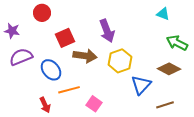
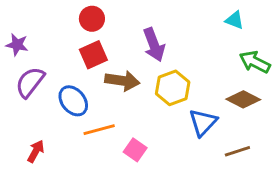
red circle: (42, 13) -> (92, 19), moved
purple semicircle: (21, 57) -> (30, 82), turned -30
red arrow: (45, 105) -> (36, 151), moved, turned -126

